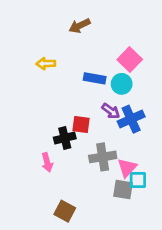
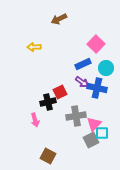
blue rectangle: (95, 78) -> (83, 64), moved, turned -35
cyan circle: (122, 84) -> (106, 68), moved
blue cross: (131, 119) -> (97, 88), turned 36
red square: (81, 124) -> (60, 92), turned -32
gray square: (123, 189) -> (91, 140), turned -35

